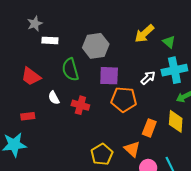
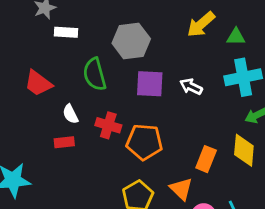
green triangle: (169, 42) -> (236, 37), turned -40
white arrow: (148, 78) -> (191, 87), moved, turned -112
orange pentagon: (124, 100) -> (144, 142), moved
red rectangle: (28, 116) -> (64, 142), moved

